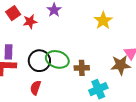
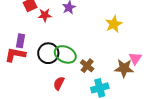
brown cross: (82, 68) -> (87, 66), turned 32
red semicircle: (35, 88) -> (59, 83), moved

